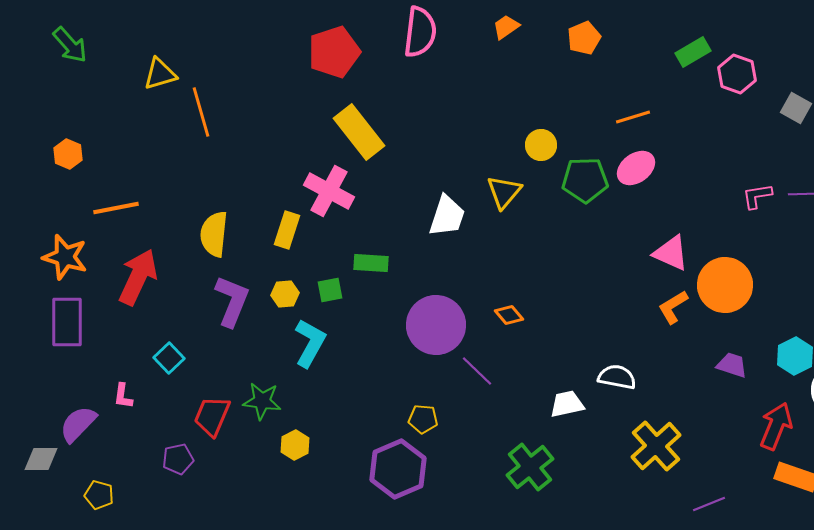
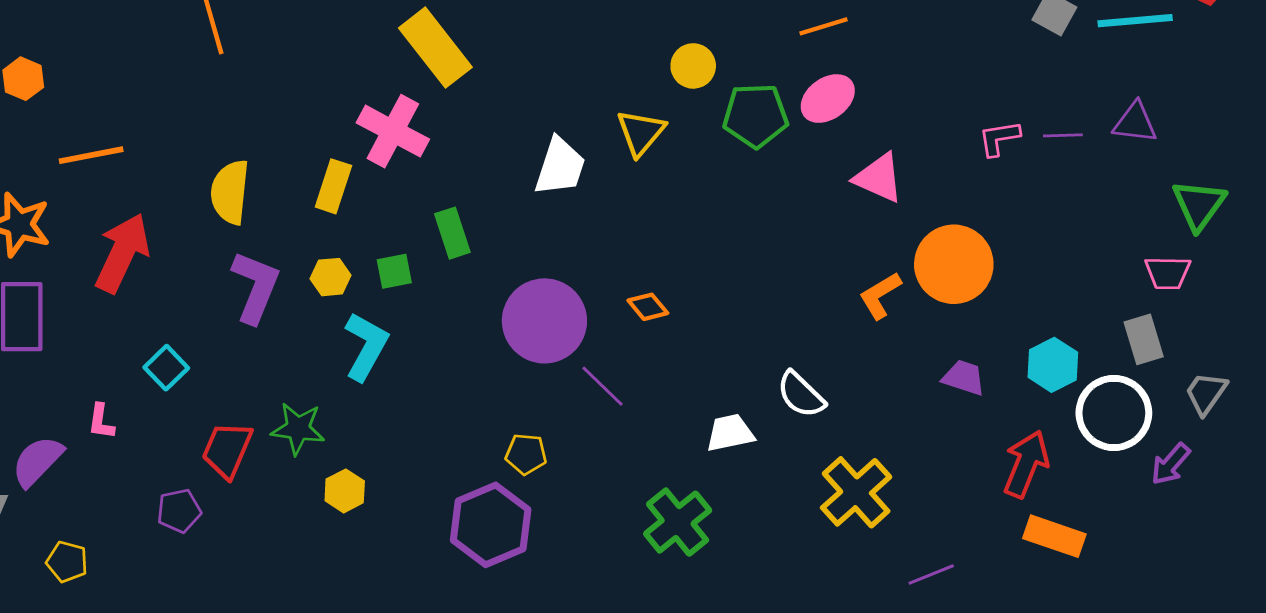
pink triangle: (671, 253) -> (879, 178), moved
green rectangle: (371, 263) -> (452, 233), turned 68
white semicircle: (617, 377) -> (801, 395), turned -147

